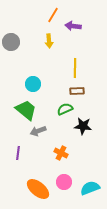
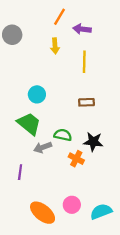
gray circle: (11, 42) -> (12, 35), moved
yellow line: (75, 68) -> (84, 62), moved
green semicircle: (65, 109) -> (63, 135), moved, turned 35
orange cross: (61, 153) -> (76, 159), moved

